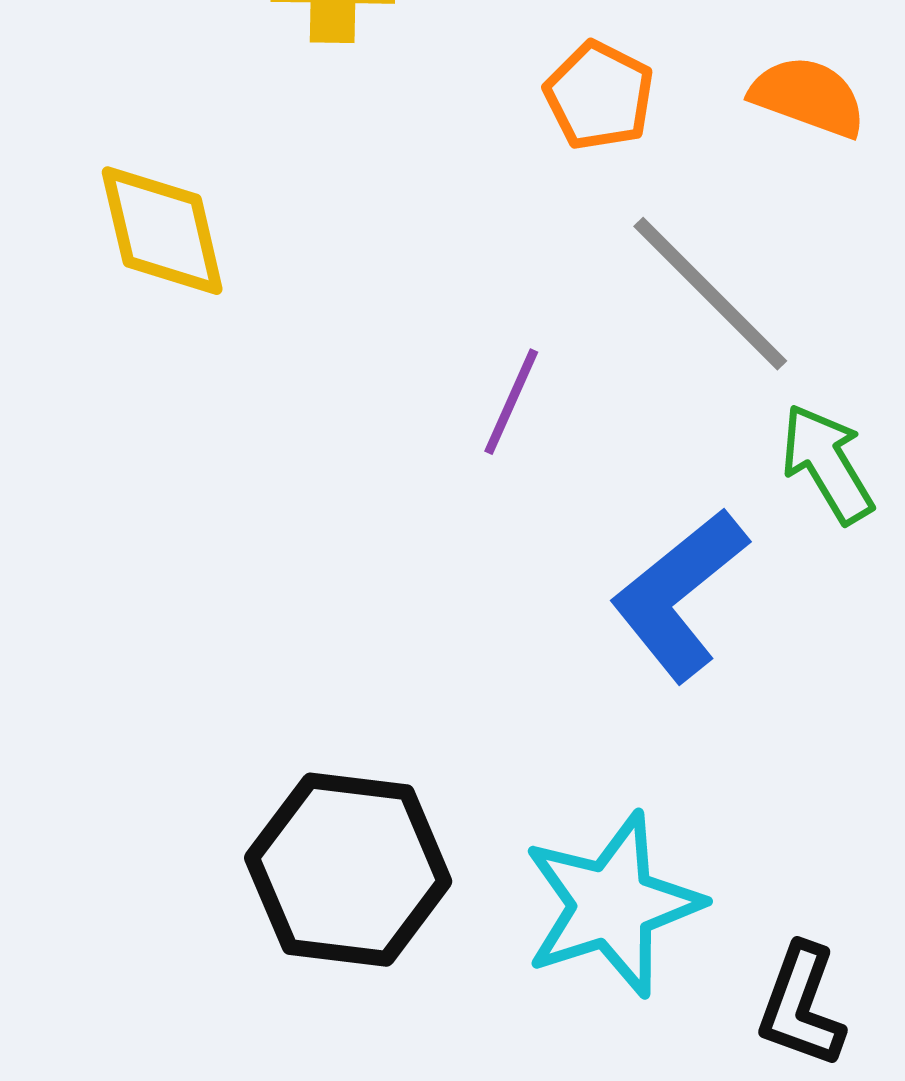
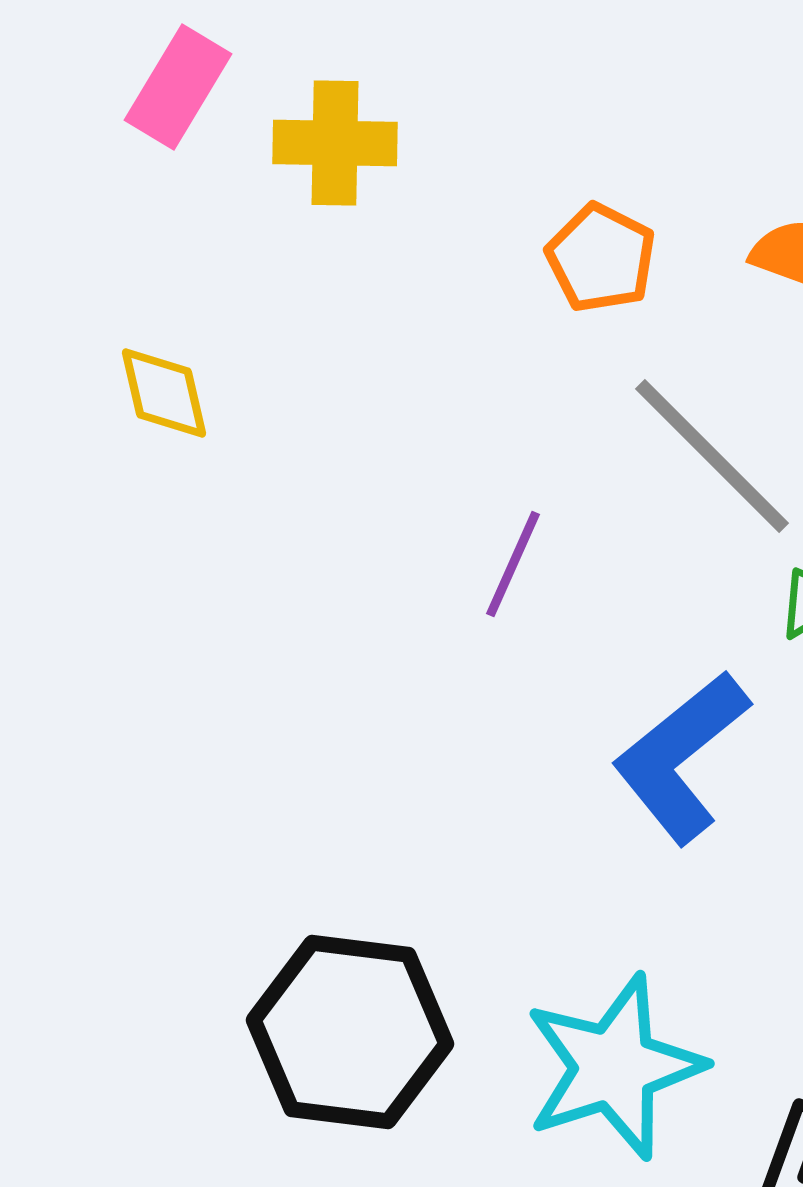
yellow diamond: (162, 231) -> (164, 393), size x0.7

